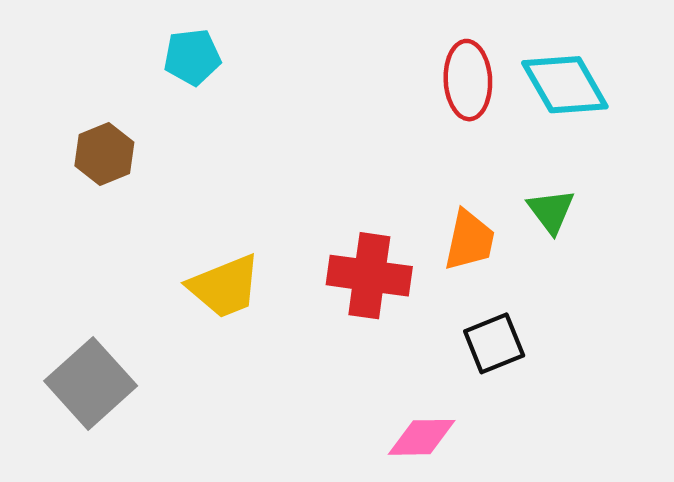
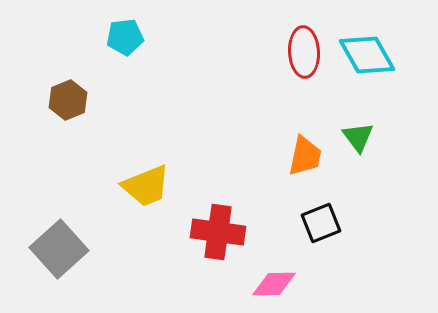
red cross: (369, 276) -> (218, 232), moved

